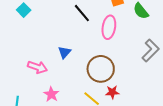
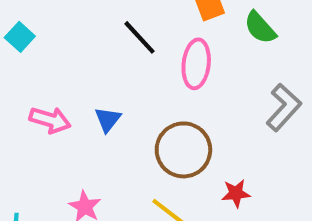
pink arrow: (37, 67) -> (50, 120), moved
red star: (112, 92) -> (236, 193), moved

